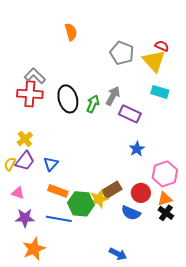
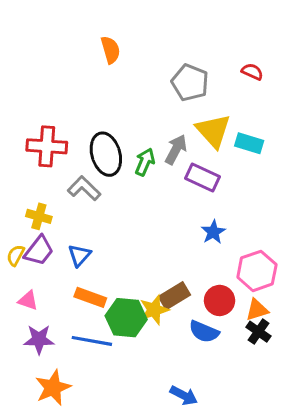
yellow triangle: (154, 61) -> (213, 131), moved
gray L-shape: (35, 76) -> (84, 188), moved
yellow cross: (25, 139) -> (39, 216), turned -35

